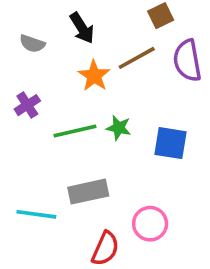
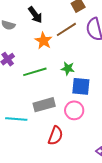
green star: (119, 128) -> (68, 68), moved
blue square: (170, 143) -> (81, 86), moved
pink circle: (150, 224) -> (74, 110), moved

